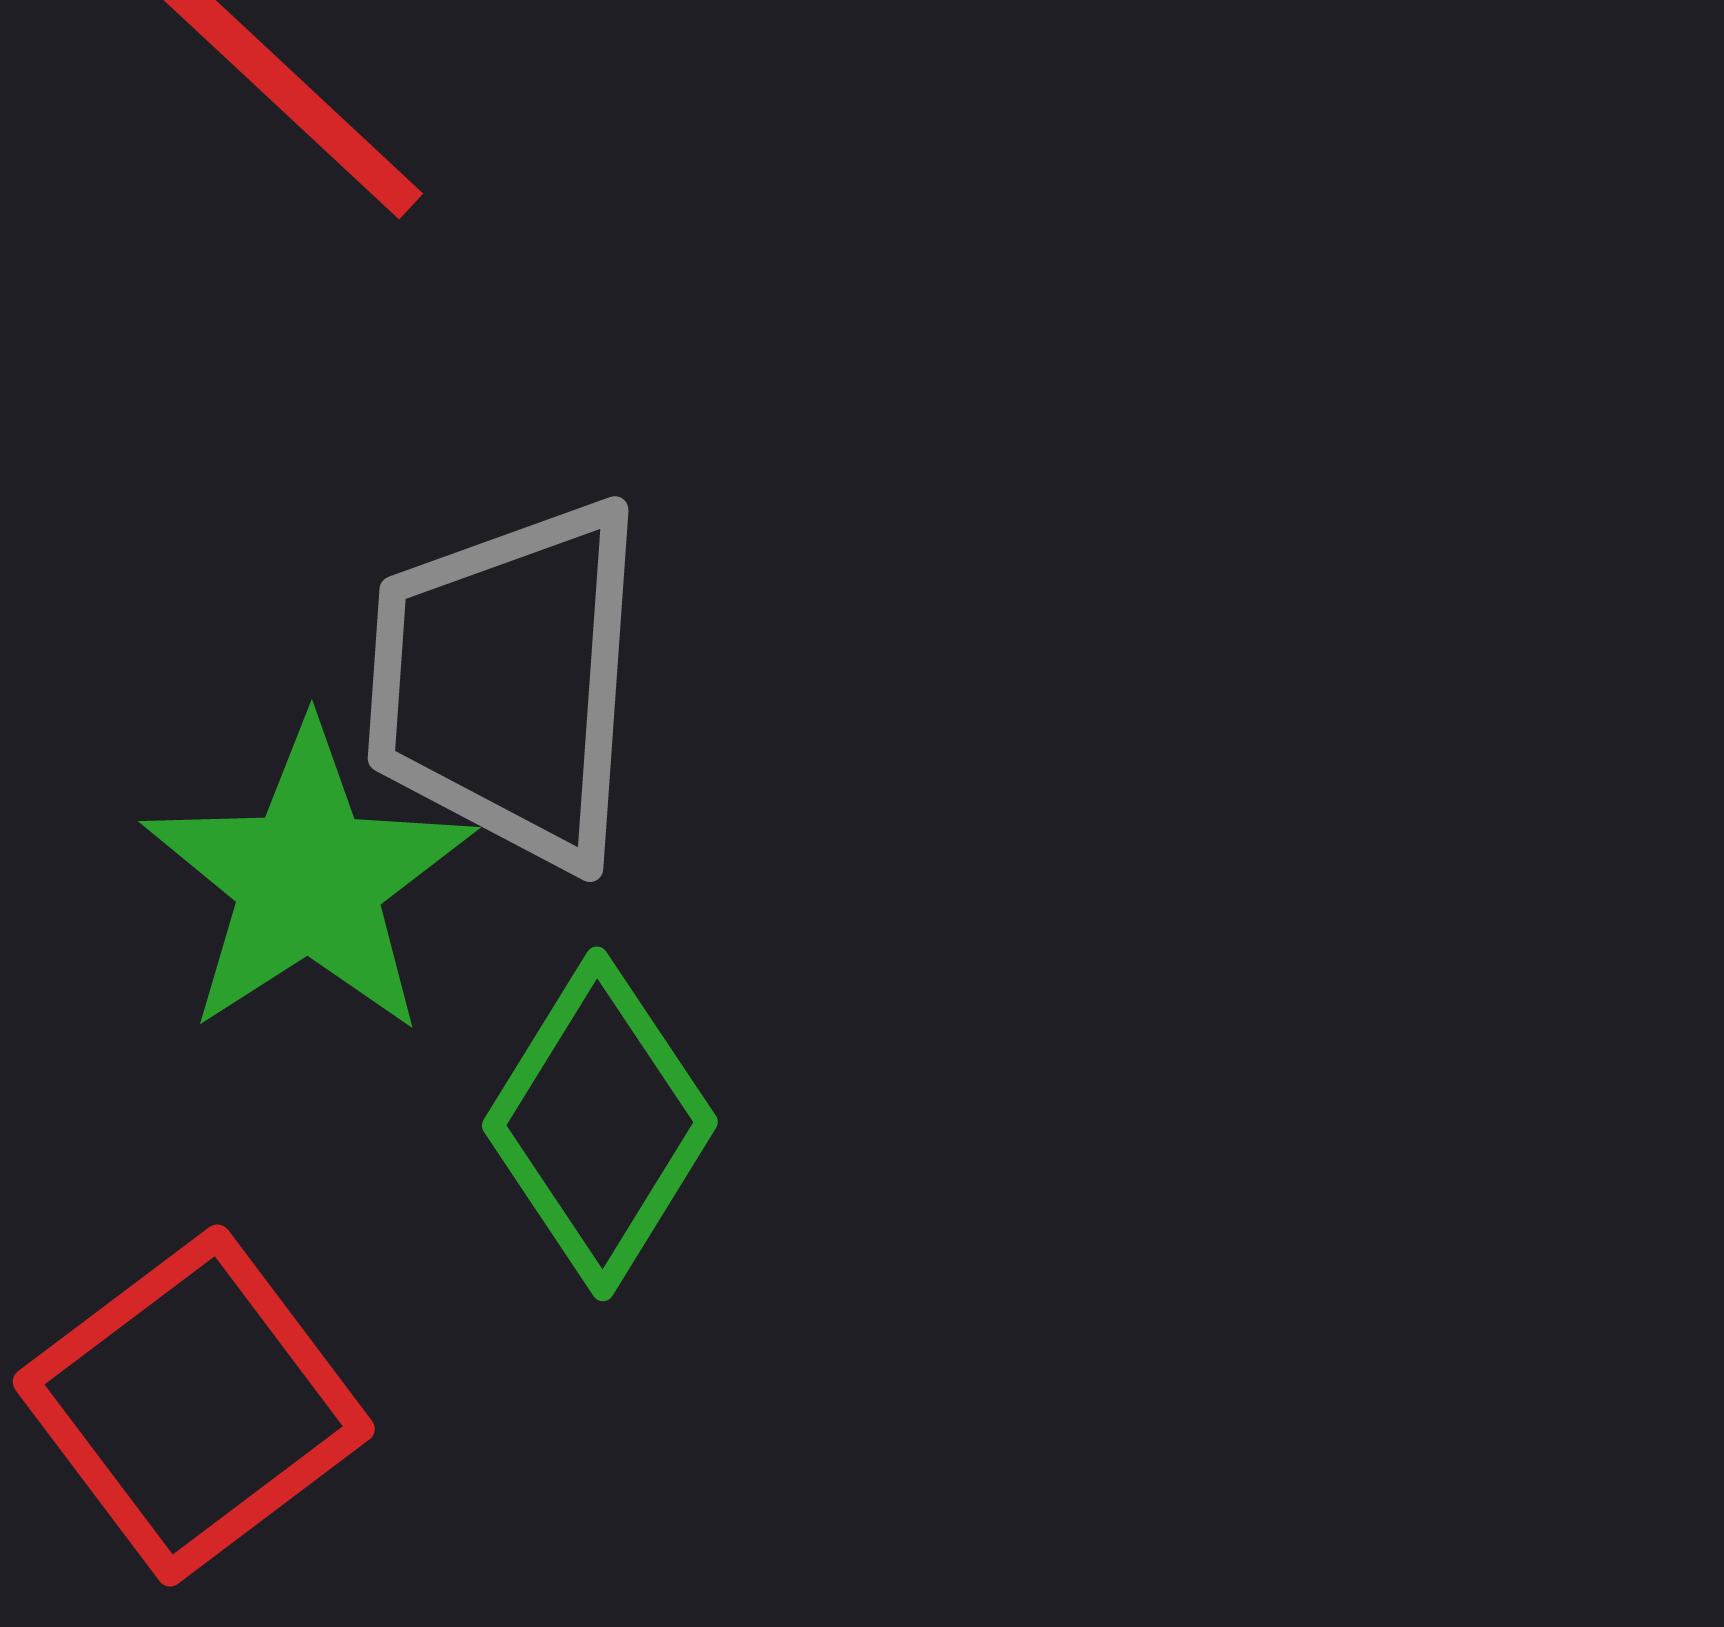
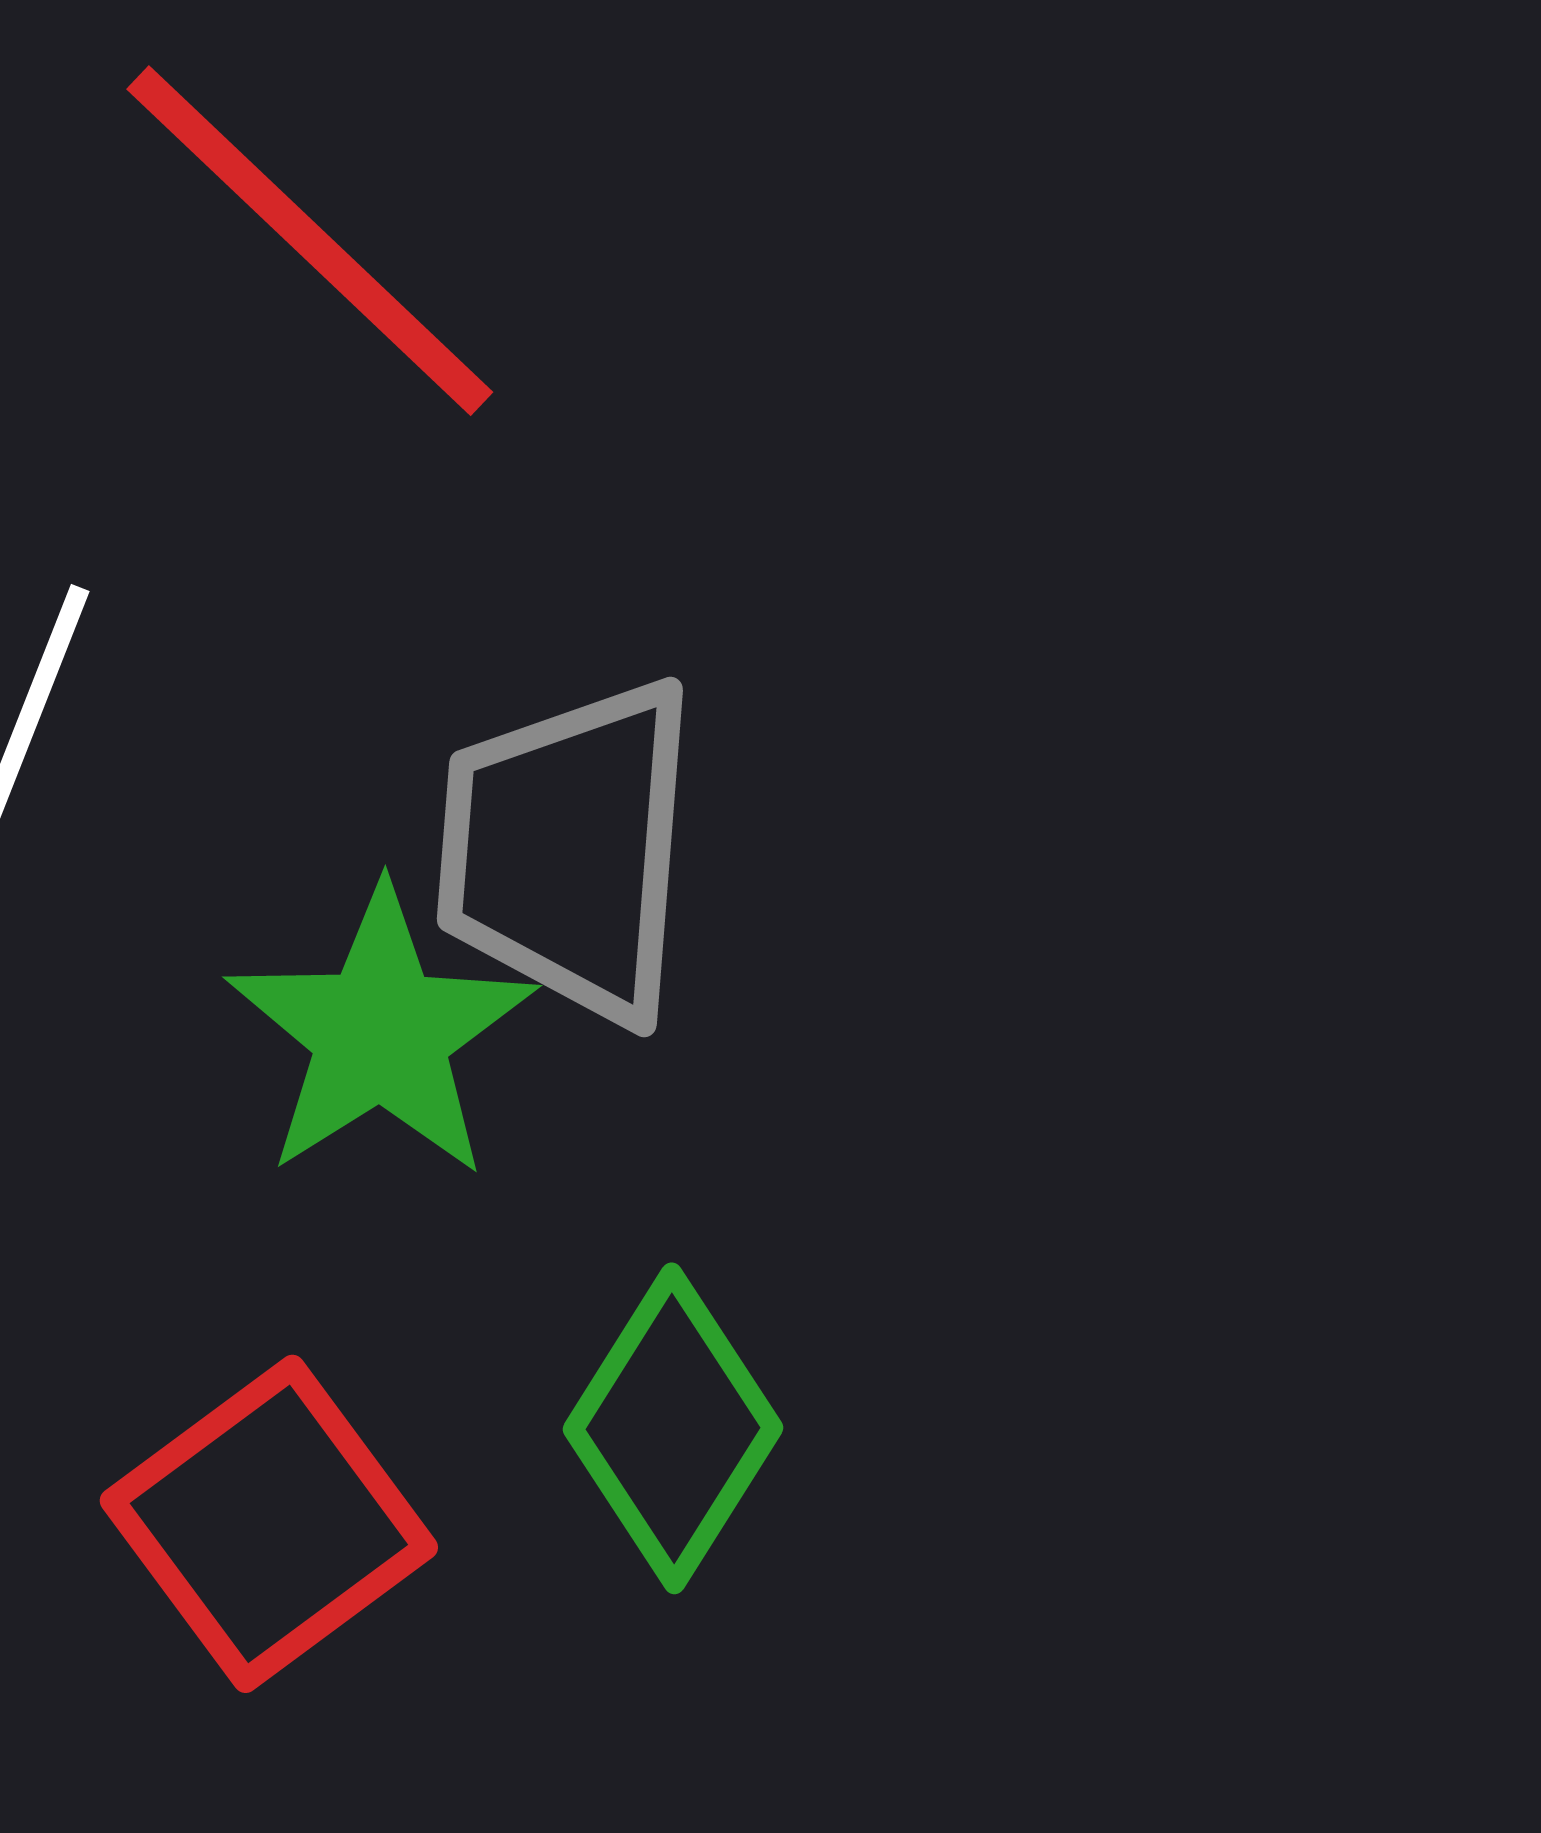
green diamond: (600, 1124) -> (673, 1428), moved

